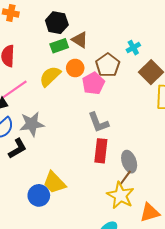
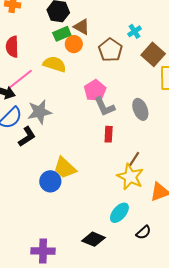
orange circle: (75, 68) -> (74, 44), moved
yellow semicircle: (50, 76) -> (55, 64), turned 65
pink pentagon: (93, 83) -> (95, 91), moved
red rectangle: (101, 151) -> (109, 134), size x0.7
gray ellipse: (129, 162) -> (140, 109), moved

